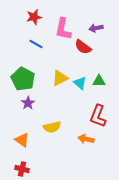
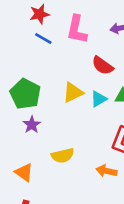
blue line: (36, 44) -> (43, 39), moved
red semicircle: (83, 47) -> (102, 66), moved
cyan triangle: (80, 83) -> (99, 99), turned 48

